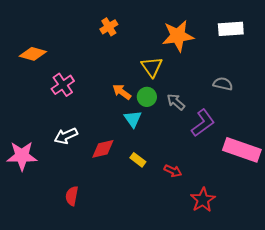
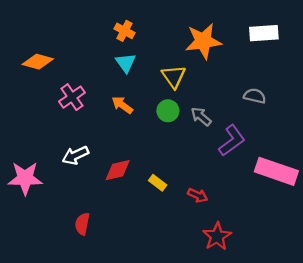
orange cross: (109, 27) -> (124, 31), turned -30
orange arrow: (122, 92) -> (122, 105), moved
cyan triangle: (133, 119) -> (126, 63), moved
red star: (203, 200) -> (217, 236), moved

